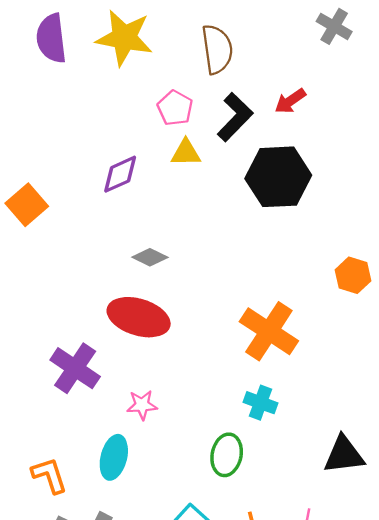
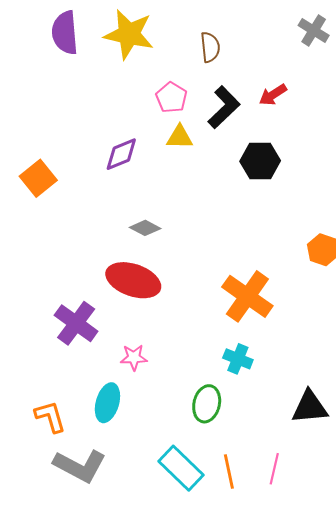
brown semicircle: (217, 49) -> (210, 47), size x0.7
black hexagon: (278, 177) -> (260, 161), size x0.7

